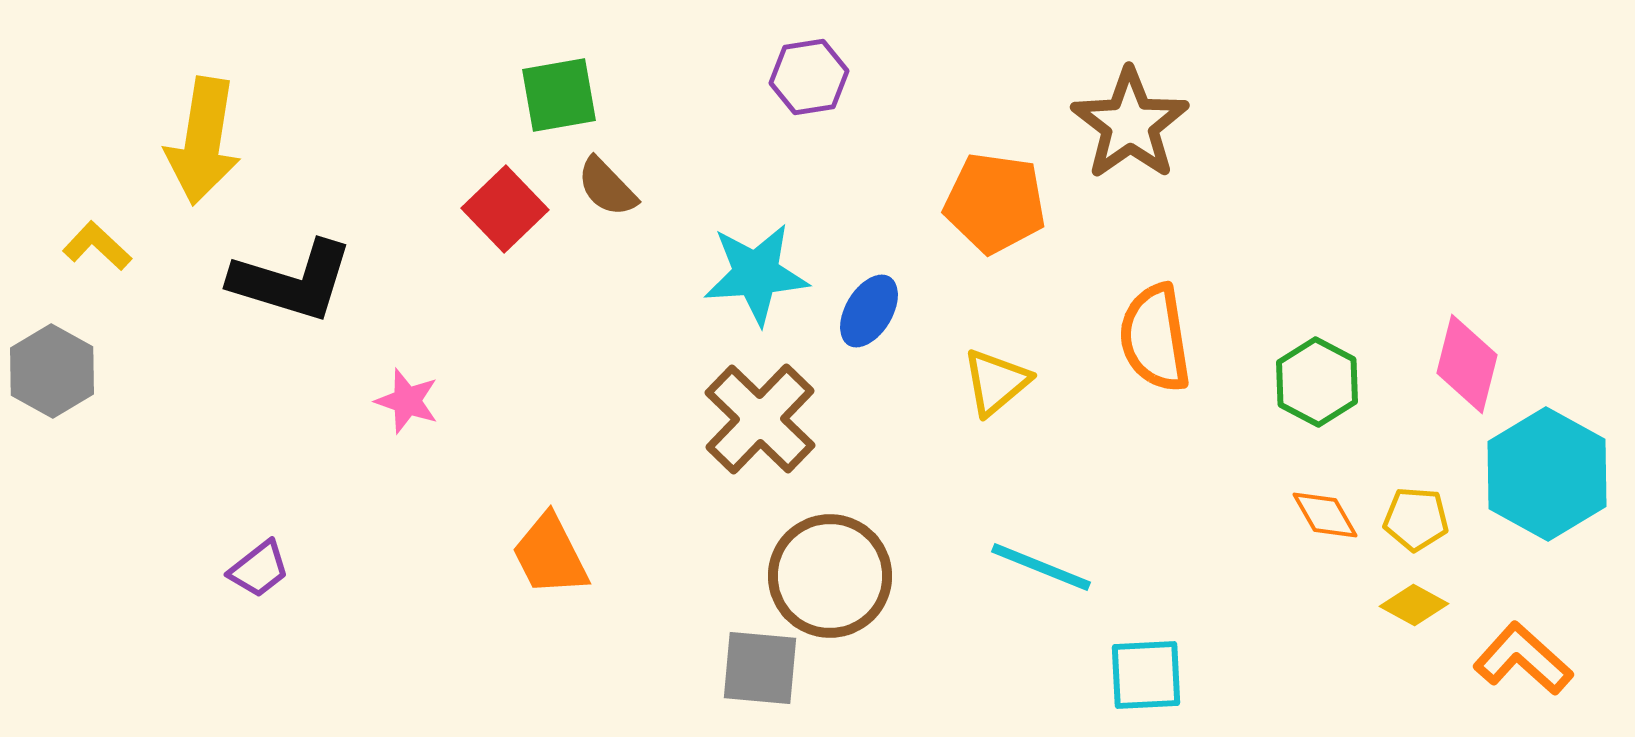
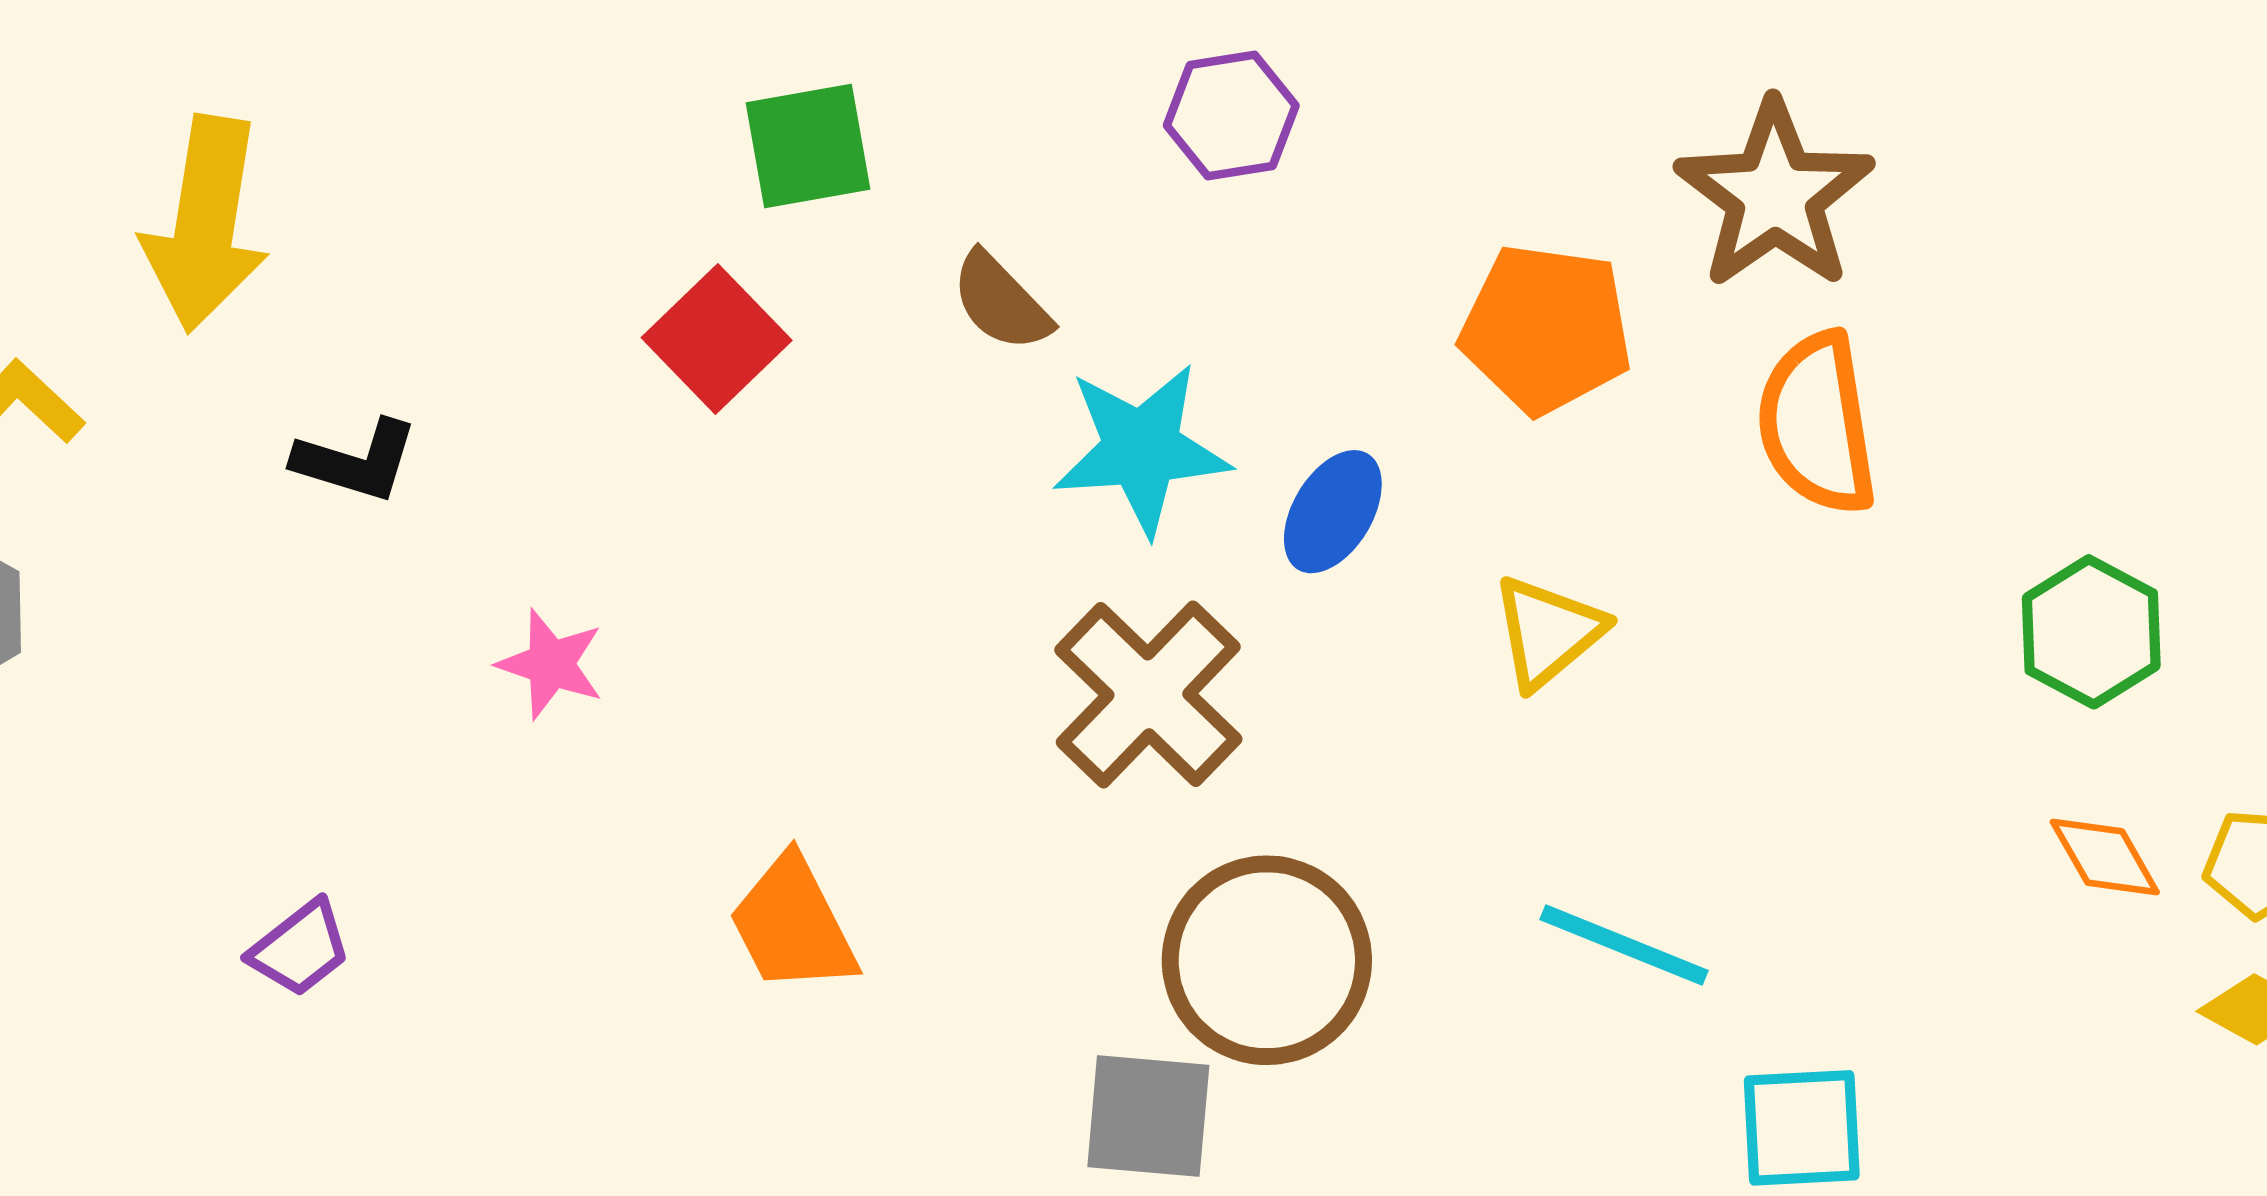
brown semicircle: (607, 187) -> (1001, 302), moved
black L-shape: (292, 281) -> (356, 461), size x0.6
orange semicircle: (1155, 338) -> (1817, 424), moved

